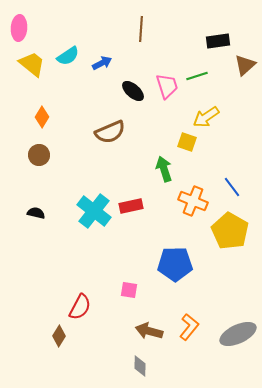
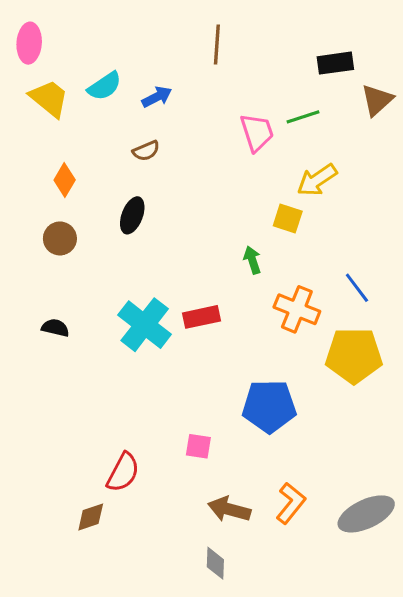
black ellipse: (133, 91) -> (132, 215), moved, turned 70
brown semicircle: (110, 132) -> (146, 151), moved, size x0.6
green arrow: (164, 169) -> (252, 260), size x0.7
yellow pentagon: (230, 231) -> (354, 355), turned -30
brown diamond: (59, 336) -> (91, 517), turned 40

